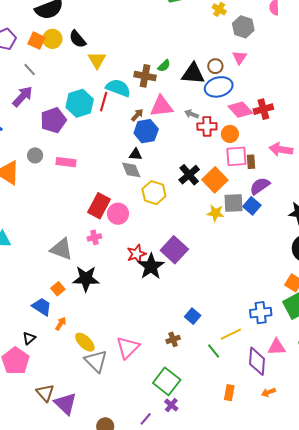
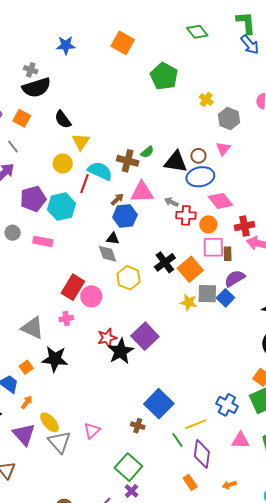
yellow circle: (52, 39) -> (63, 164), moved
cyan hexagon: (80, 103) -> (61, 207), moved
red cross: (263, 109) -> (244, 226), moved
blue cross: (261, 313) -> (227, 405), turned 30
blue square: (193, 316) -> (159, 404), size x1.8
brown cross: (173, 339) -> (138, 426), turned 32
pink triangle: (128, 347) -> (92, 431), size x0.7
purple diamond: (257, 361) -> (202, 454), moved
orange rectangle: (229, 393) -> (190, 482), turned -49
purple triangle: (66, 404) -> (24, 434), moved

